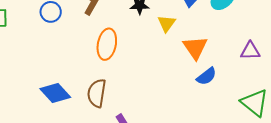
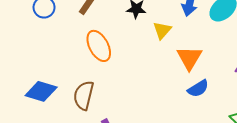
orange ellipse: (107, 44) -> (99, 46), turned -44
blue diamond: (55, 93) -> (41, 91), turned -36

